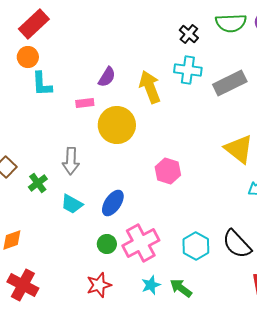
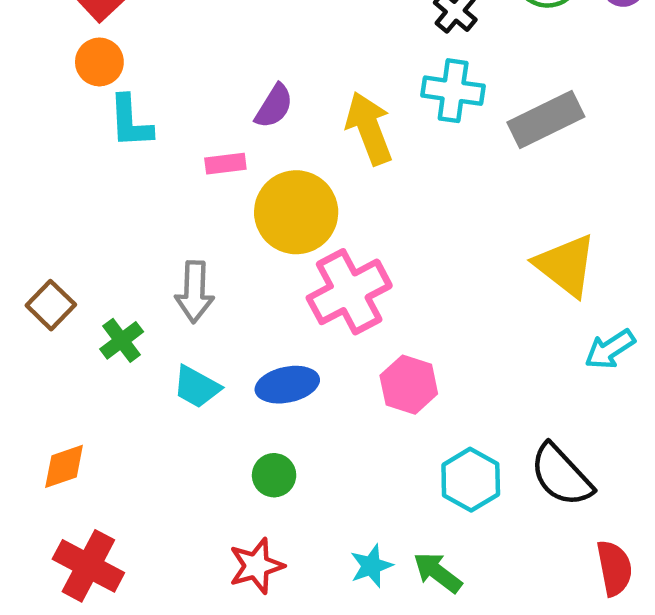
pink hexagon: (168, 171) -> (409, 385), moved
blue ellipse: (113, 203) -> (287, 385), turned 44
pink cross: (141, 243) -> (349, 292), moved

